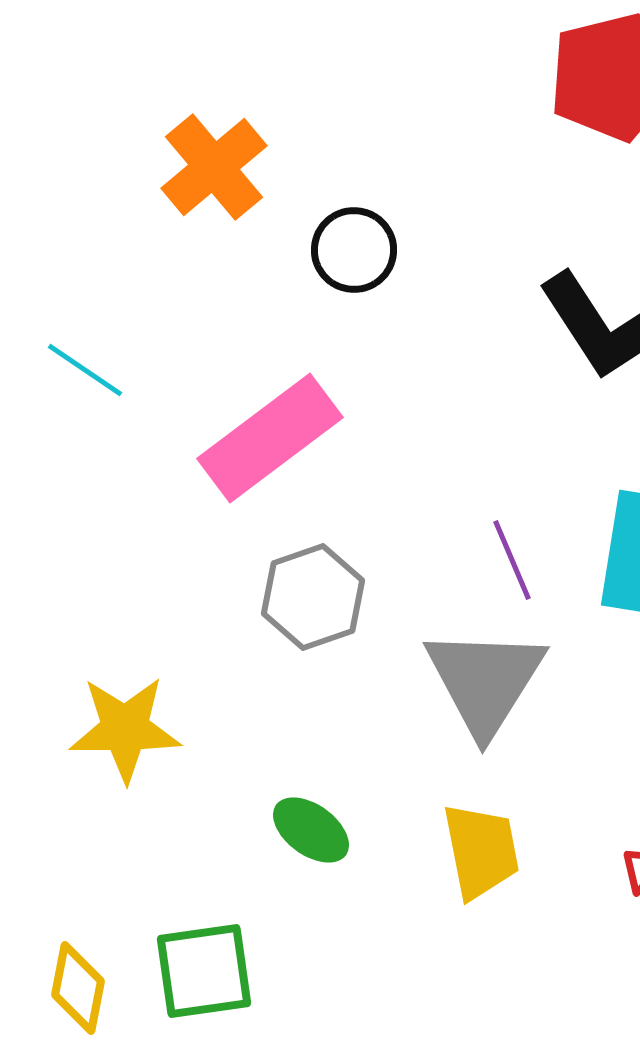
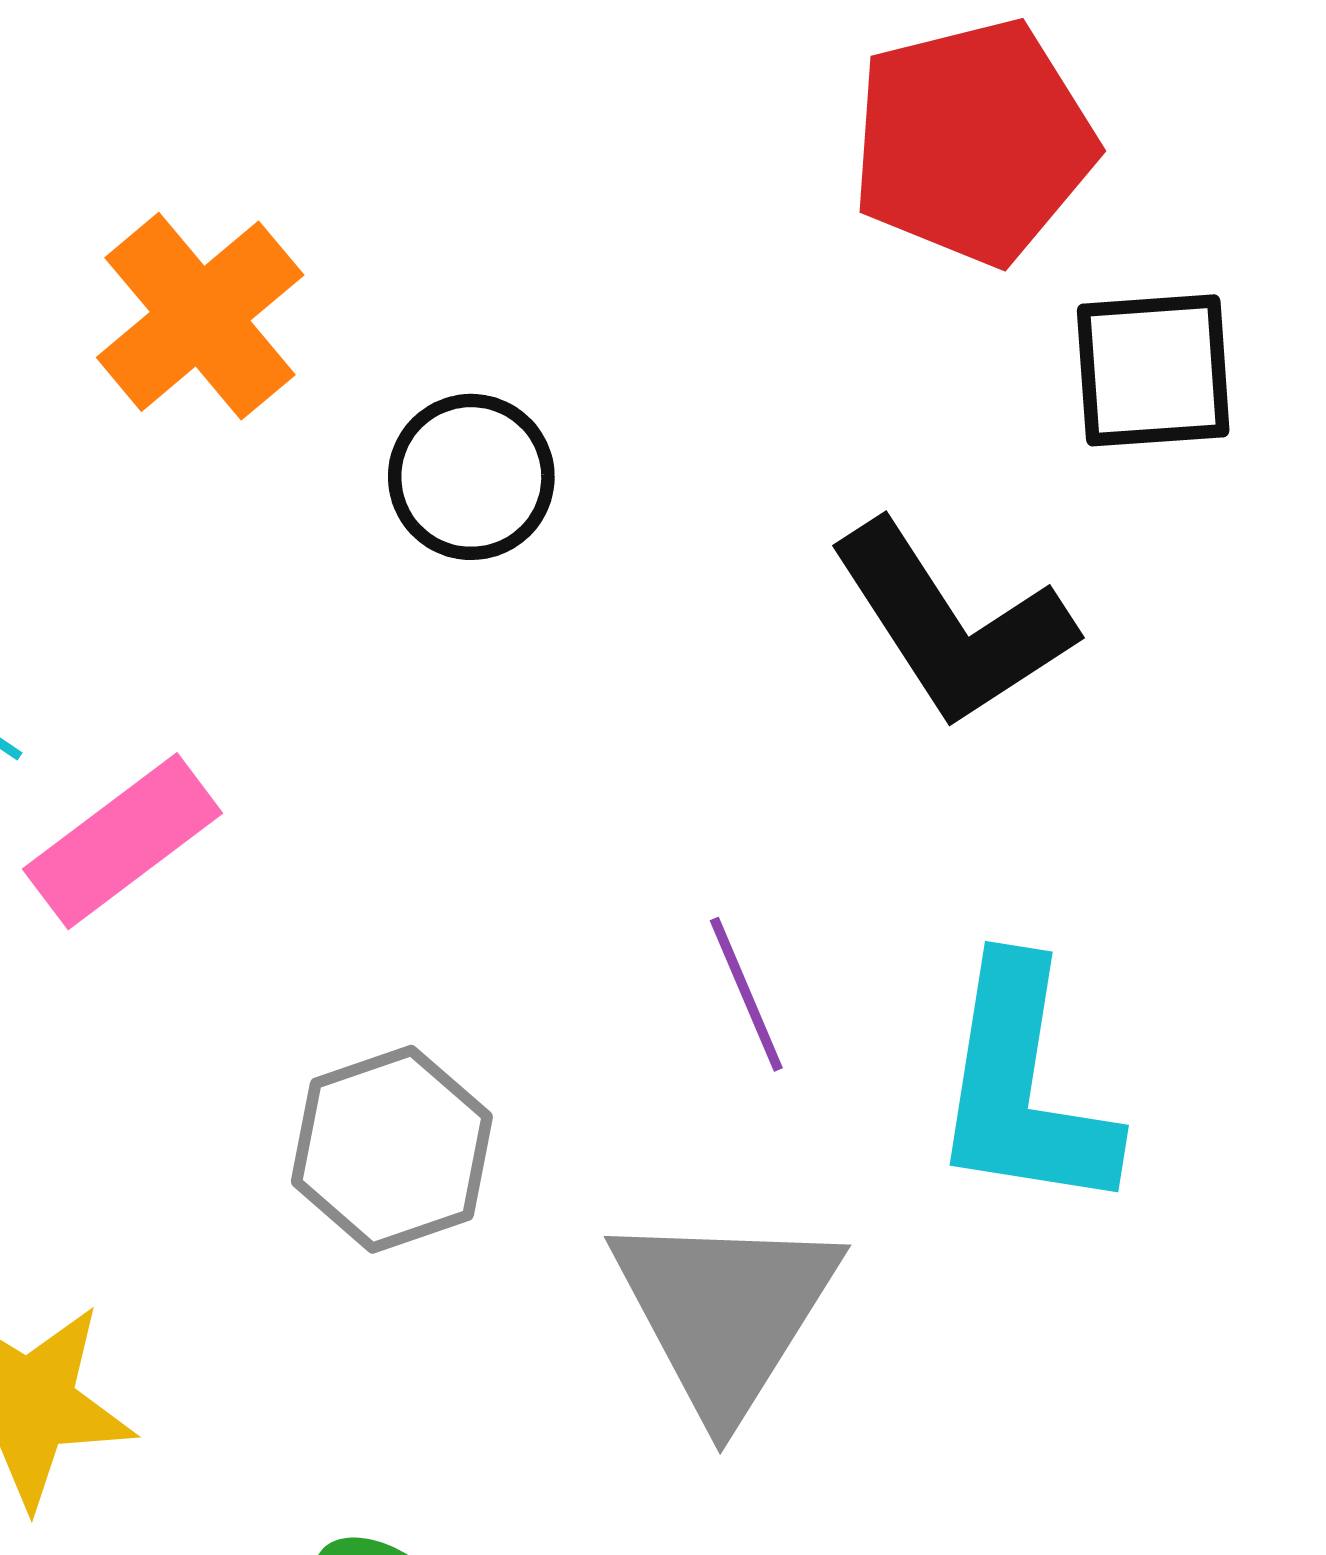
pink rectangle: (270, 438) -> (123, 841), moved, size x0.7
purple line: (512, 560) -> (746, 994), moved

